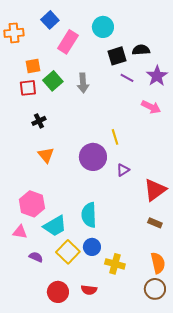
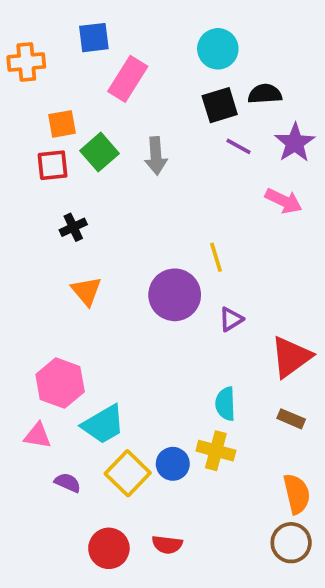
blue square: (50, 20) -> (94, 38), turned 36
cyan circle: (103, 27) -> (218, 49), moved
cyan semicircle: (89, 215) -> (225, 404), moved, size x0.7
yellow cross: (115, 264) -> (216, 451), moved

